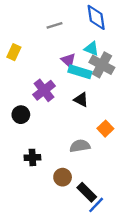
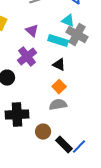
purple triangle: (68, 60) -> (32, 31), moved
orange square: (105, 129) -> (59, 87), moved
black cross: (32, 157) -> (17, 115), size x1.6
blue line: (96, 205) -> (79, 147), moved

